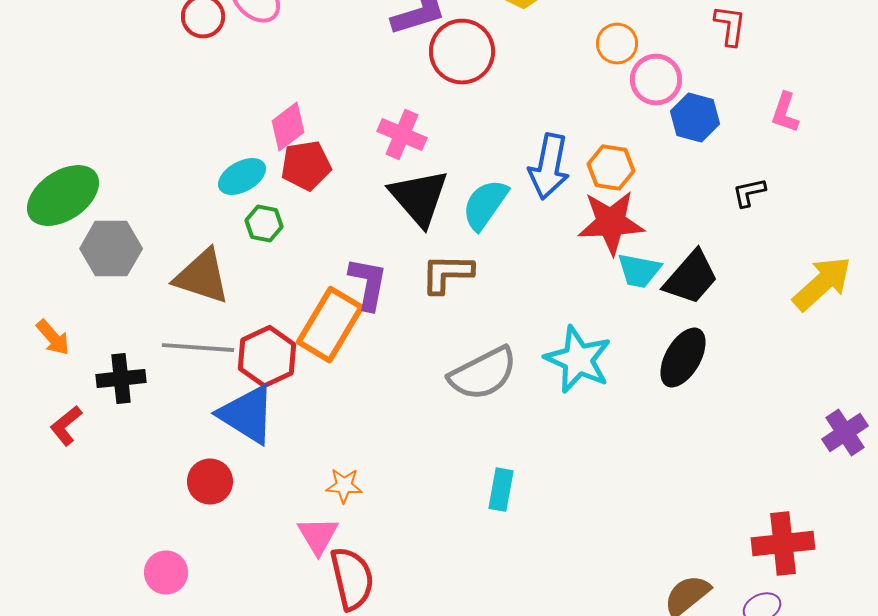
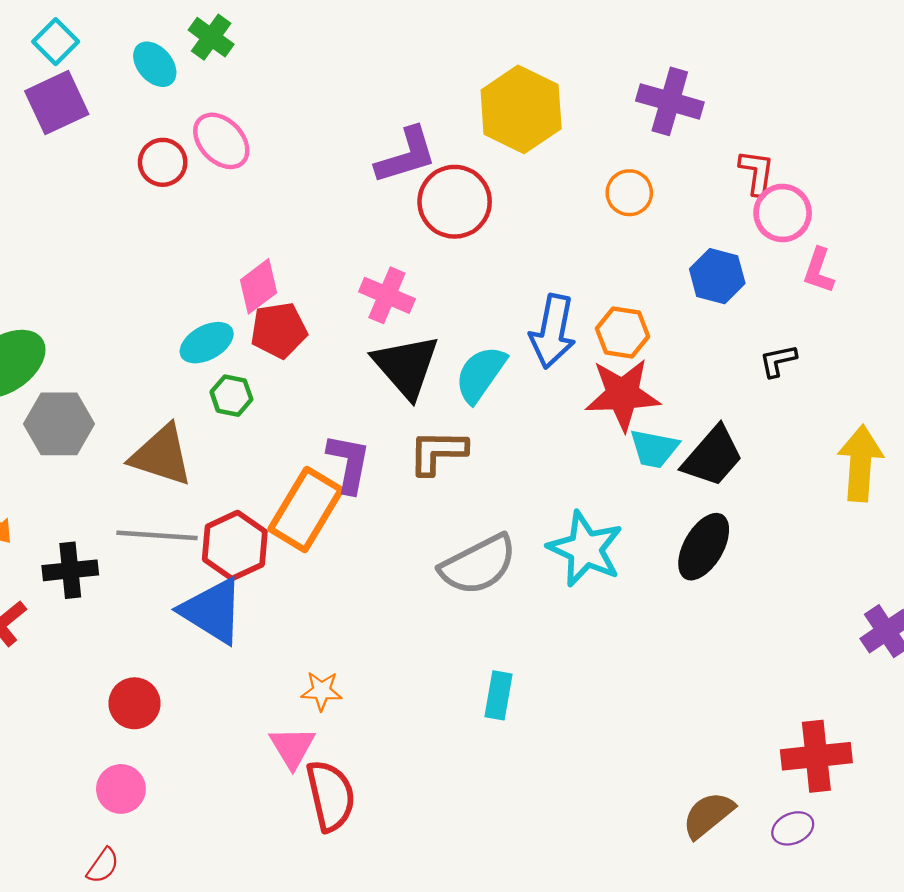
pink circle: (656, 80) -> (783, 213), moved
yellow arrow: (822, 284) -> (860, 463), turned -44
red circle: (210, 482) -> (134, 703), moved

